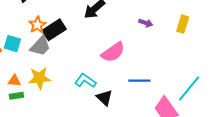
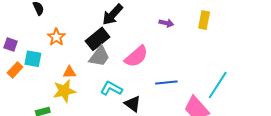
black rectangle: (54, 30) -> (97, 39), moved
gray trapezoid: (40, 46) -> (99, 56), moved
orange triangle: (14, 81) -> (69, 72), moved

